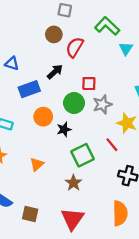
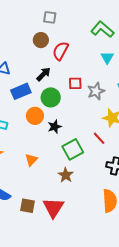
green L-shape: (107, 26) -> (102, 29), moved
cyan triangle: (126, 49) -> (107, 58), moved
green circle: (74, 103) -> (51, 97), moved
gray star: (102, 104) -> (96, 91), moved
red triangle: (72, 219) -> (53, 208), moved

